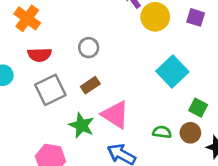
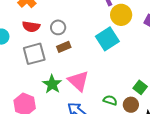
gray circle: (89, 48) -> (58, 27), moved
cyan square: (172, 71) -> (107, 39), moved
brown rectangle: (90, 85) -> (64, 47), moved

